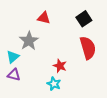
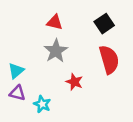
gray star: (29, 41) -> (56, 51), moved
cyan star: (54, 84) -> (42, 104), moved

